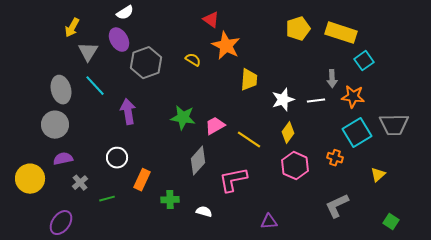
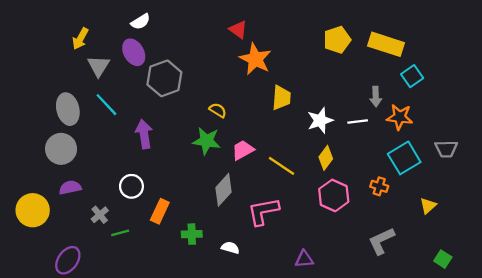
yellow semicircle: (193, 60) -> (218, 110), moved
gray trapezoid: (394, 125) -> (446, 149), size x0.7
gray cross: (80, 183) -> (100, 215), moved

